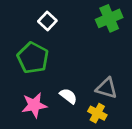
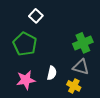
green cross: (109, 18) -> (83, 43), moved
white semicircle: (68, 96) -> (52, 73), turned 64

